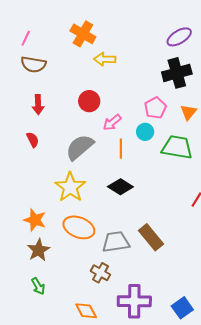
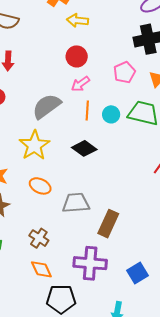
red circle: (89, 101) -> (77, 56), moved
cyan circle: (145, 132) -> (111, 114), moved
orange ellipse: (79, 227) -> (40, 186), size x0.7
brown rectangle: (151, 237) -> (108, 224), moved, turned 60
brown cross: (100, 273) -> (39, 238), moved

